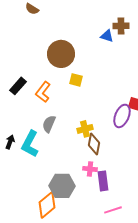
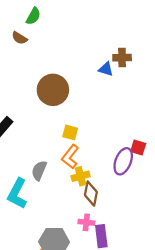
yellow square: (76, 80) -> (70, 132), moved
orange L-shape: (43, 92) -> (70, 157), moved

